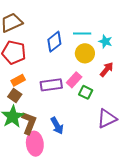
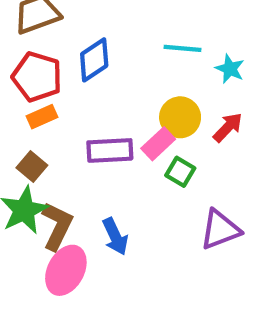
blue diamond: (54, 42) -> (94, 60), moved
yellow circle: (85, 53) -> (180, 117), moved
orange rectangle: (18, 80) -> (42, 117), moved
pink ellipse: (35, 144) -> (66, 270), turned 30

